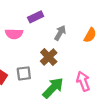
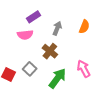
pink semicircle: (14, 34) -> (25, 35), moved
gray square: (24, 73) -> (30, 69), turned -32

